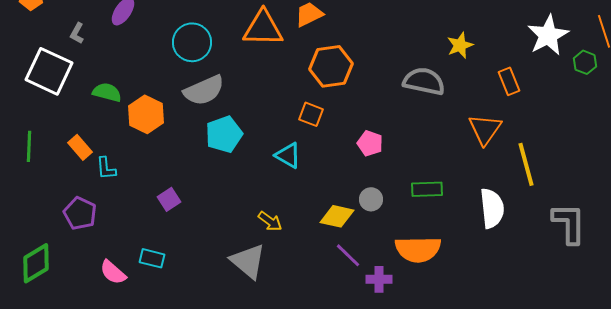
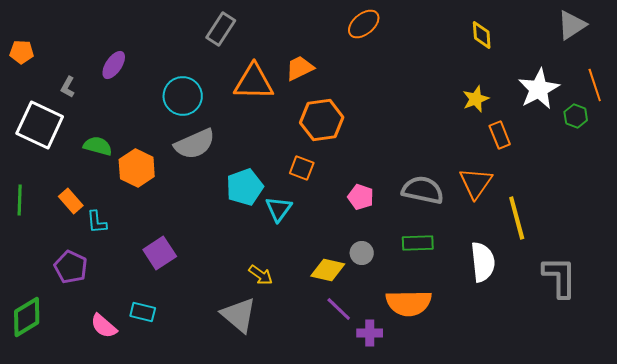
yellow star: (460, 45) -> (476, 99), moved
gray semicircle: (424, 81) -> (423, 190), moved
cyan pentagon: (224, 134) -> (245, 187), moved
cyan triangle: (288, 155) -> (279, 209), turned 36
purple square: (169, 199) -> (160, 253), size x1.4

